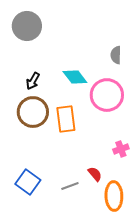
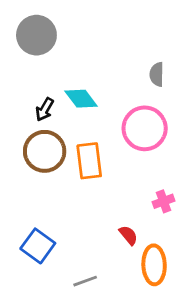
cyan diamond: (75, 77) -> (81, 99), moved
gray line: (70, 186) -> (85, 281), moved

